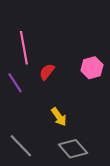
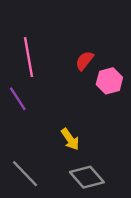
red semicircle: (47, 72) -> (84, 61), moved

